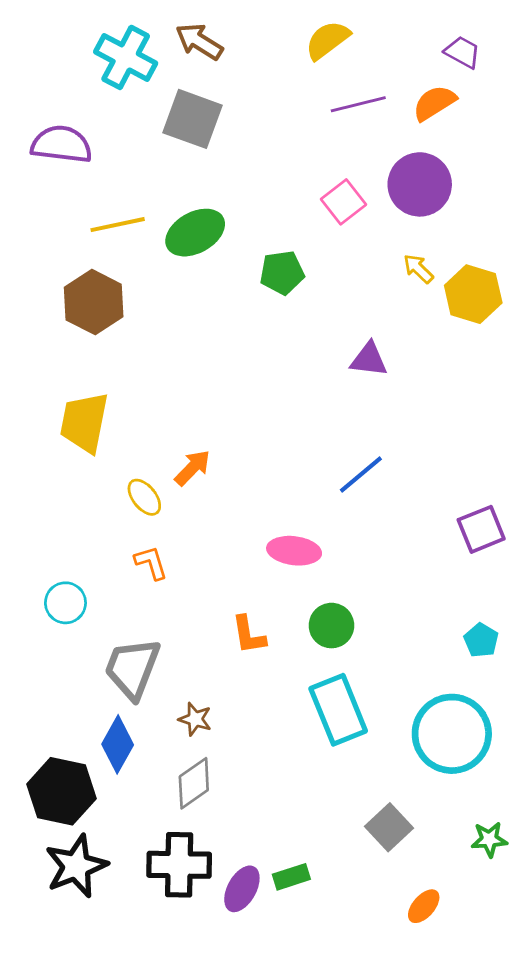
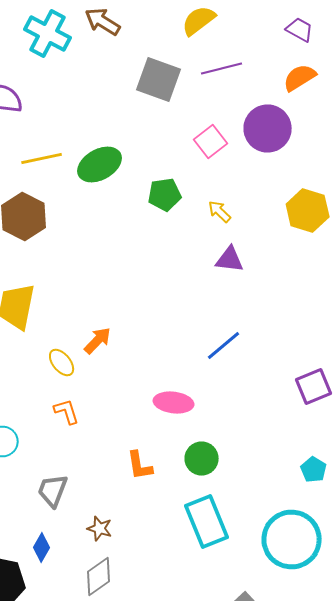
orange semicircle: (434, 103) -> (300, 78), moved
gray square: (192, 119) -> (159, 80), moved
yellow arrow: (418, 269) -> (220, 212), moved
gray trapezoid: (132, 668) -> (53, 490), size x0.7
blue diamond: (118, 744) -> (42, 548), size x0.7

